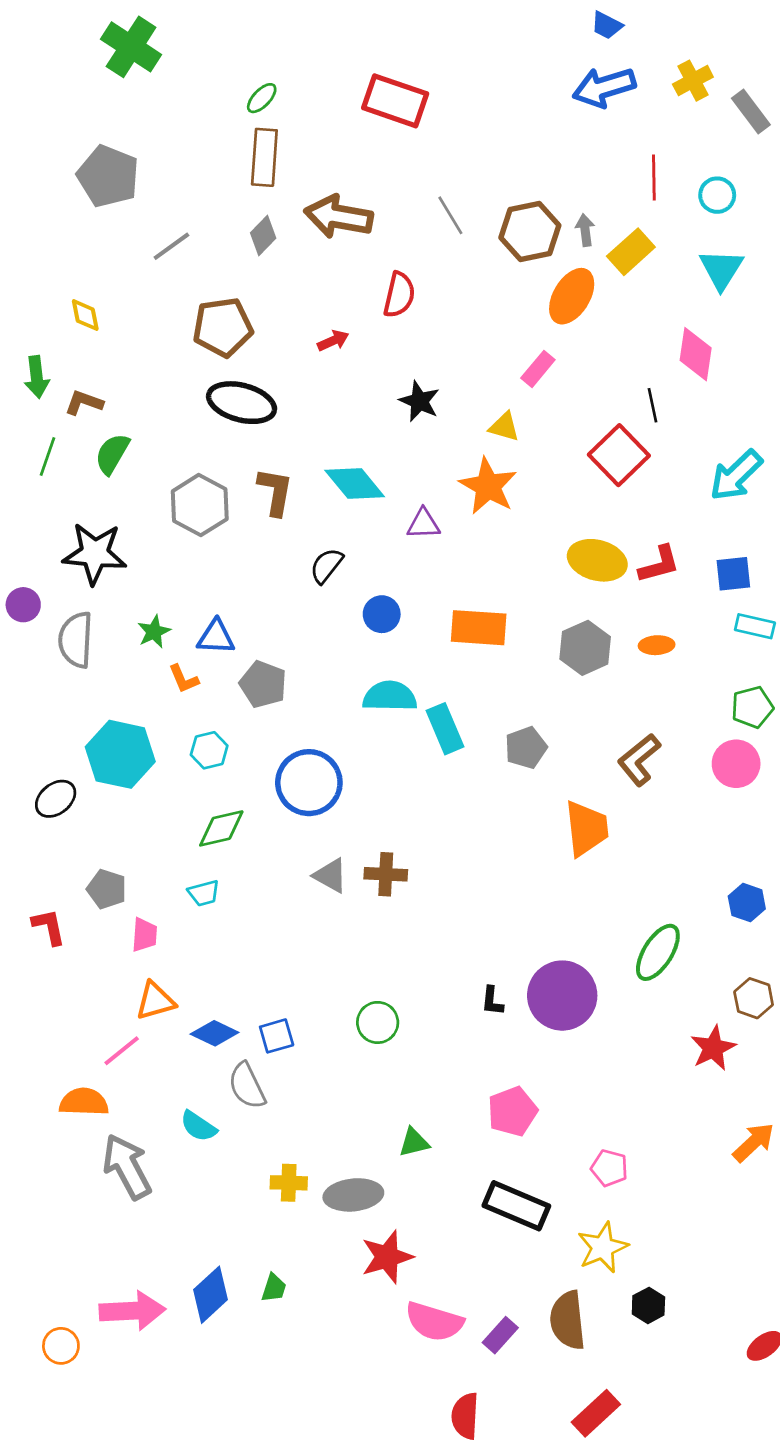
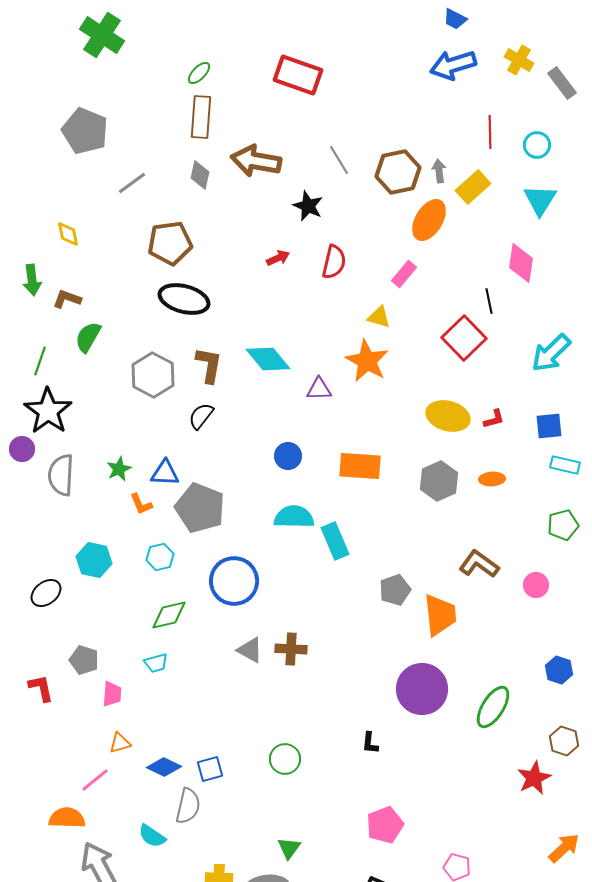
yellow cross: (693, 81) -> (519, 60), turned -32
gray diamond: (263, 236) -> (200, 175), turned -32
red semicircle: (399, 295) -> (334, 262), moved
red arrow: (333, 341) -> (278, 258), moved
black star: (419, 401) -> (308, 206), moved
green line: (47, 457) -> (40, 361), moved
black star: (95, 554) -> (48, 411), moved, turned 30
red L-shape: (659, 564) -> (494, 419), size x0.7
black semicircle: (326, 566) -> (201, 416), moved
gray pentagon: (263, 684) -> (200, 508), size x1.4
gray pentagon: (526, 748) -> (395, 590), moved
cyan hexagon: (120, 754) -> (94, 560), size x0.7
brown L-shape: (639, 760) -> (479, 564), turned 75
pink circle: (736, 764) -> (536, 585), moved, size x0.7
purple circle: (562, 996) -> (422, 689), moved
orange triangle: (155, 1001) -> (120, 743), size x0.7
gray semicircle: (247, 1086) -> (188, 806), turned -141
green triangle: (414, 1142) -> (289, 848), moved, turned -40

